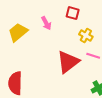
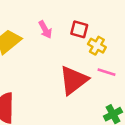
red square: (73, 13) -> (79, 29), moved

